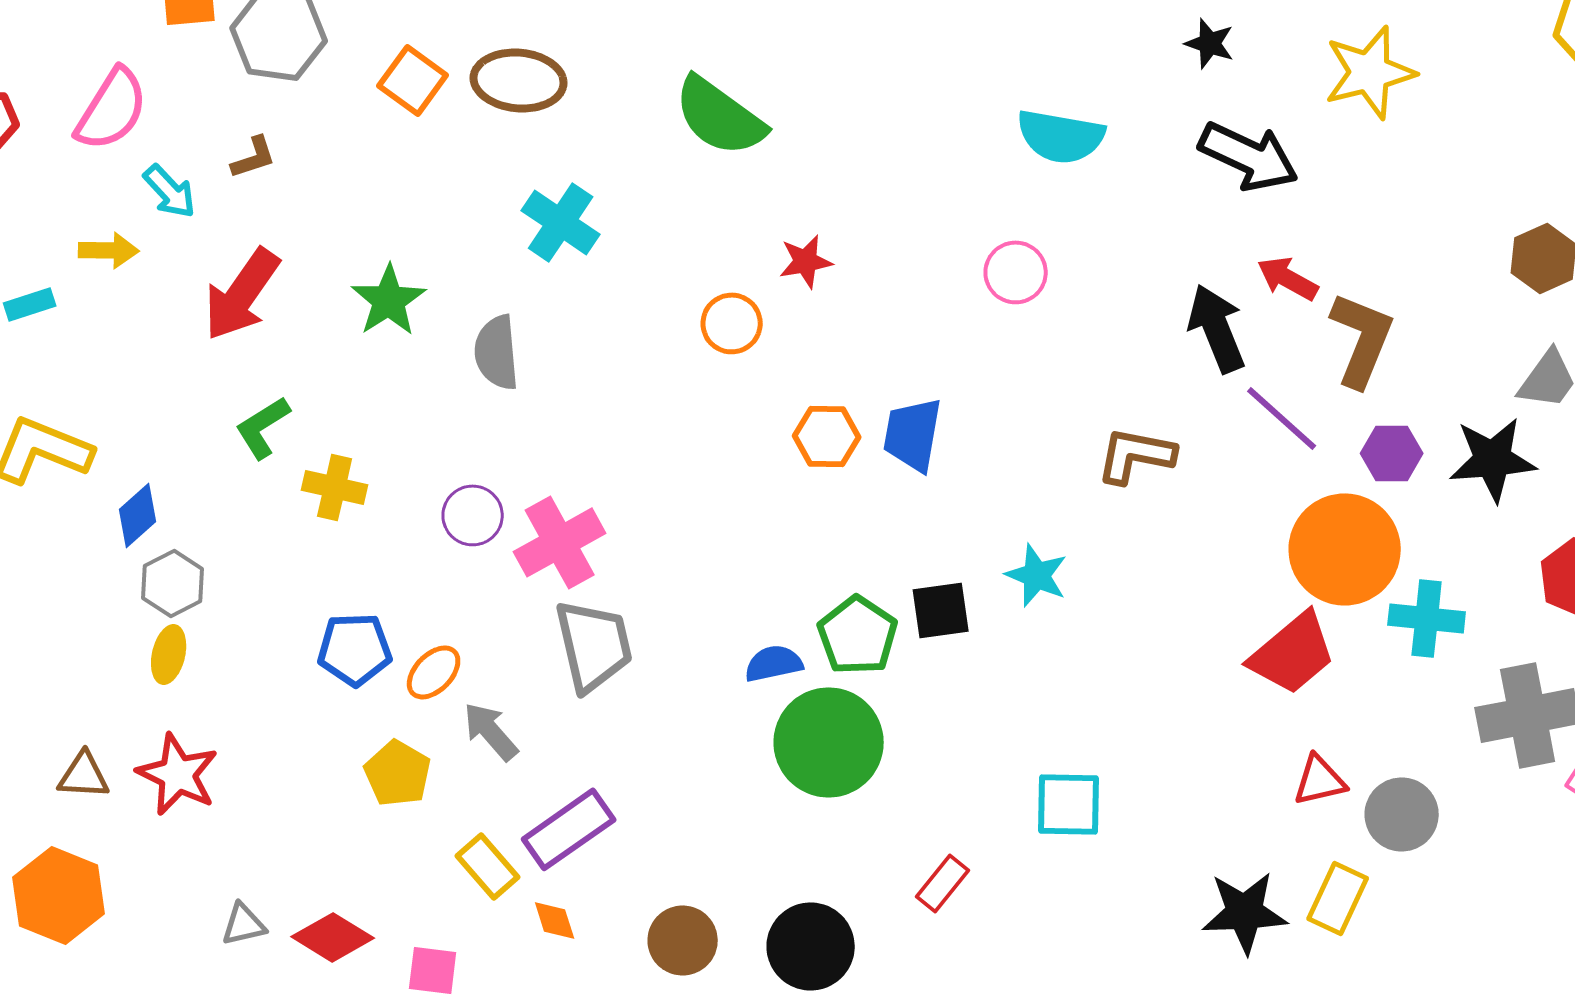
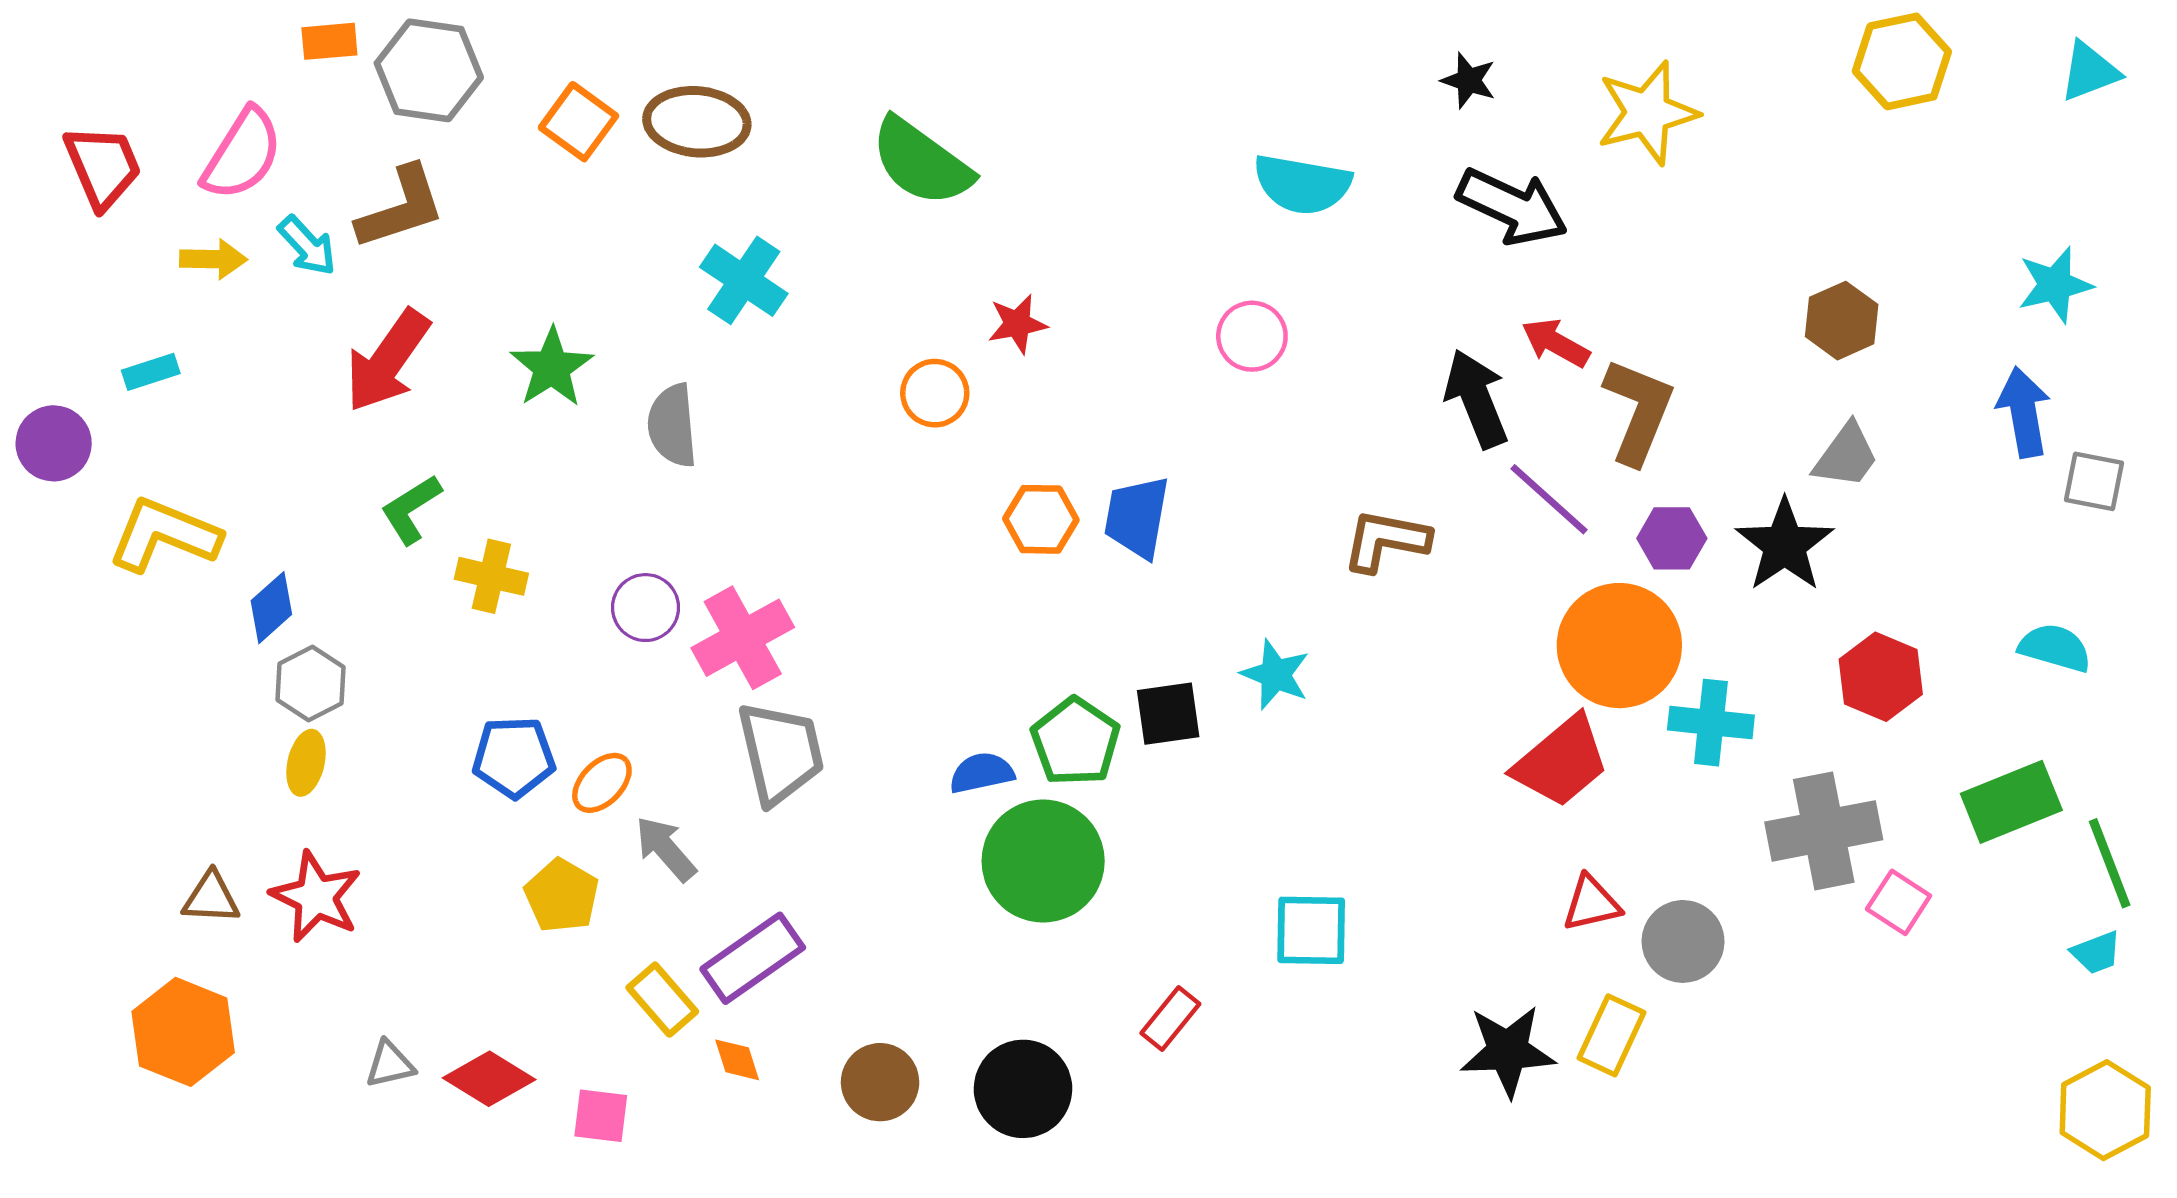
brown L-shape: (254, 157) -> (401, 208), size x1.8
yellow arrow: (109, 250) -> (213, 259), moved
black star: (1493, 459) -> (1785, 545), turned -30

